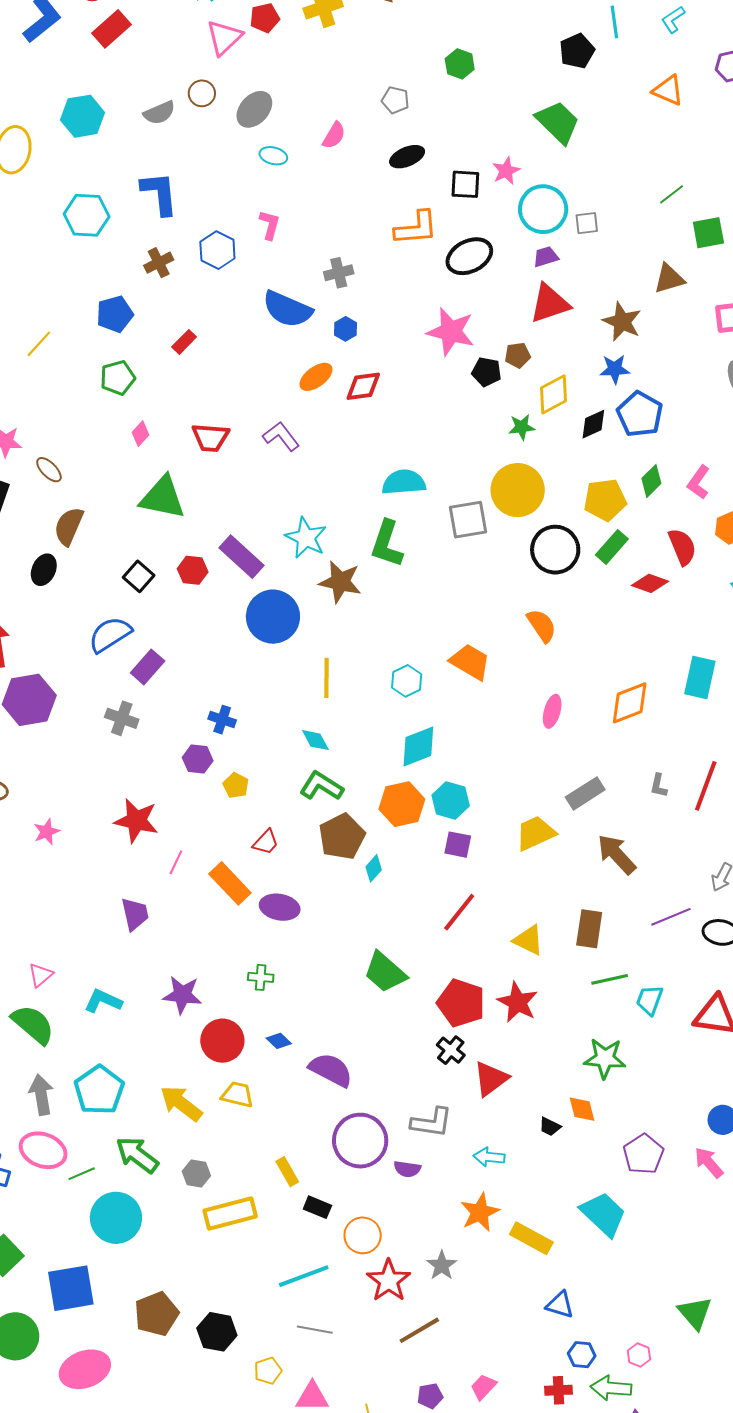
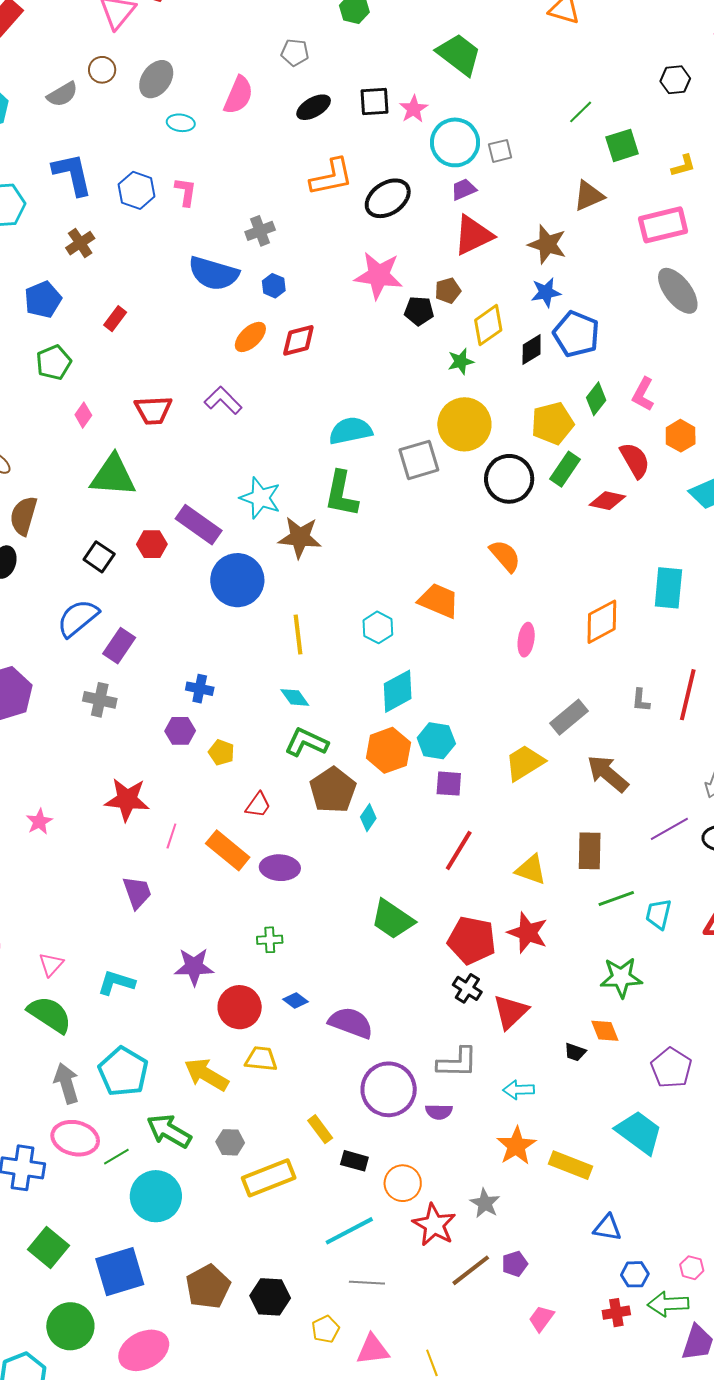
pink semicircle: (334, 135) -> (238, 95), size x1.4
black square: (465, 184) -> (374, 101), moved
blue hexagon: (217, 250) -> (137, 190), moved
purple pentagon: (430, 1396) -> (515, 1264), moved

